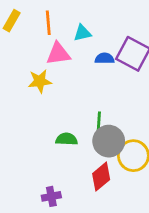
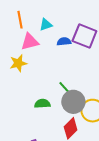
green line: (99, 121) -> (65, 88), turned -40

